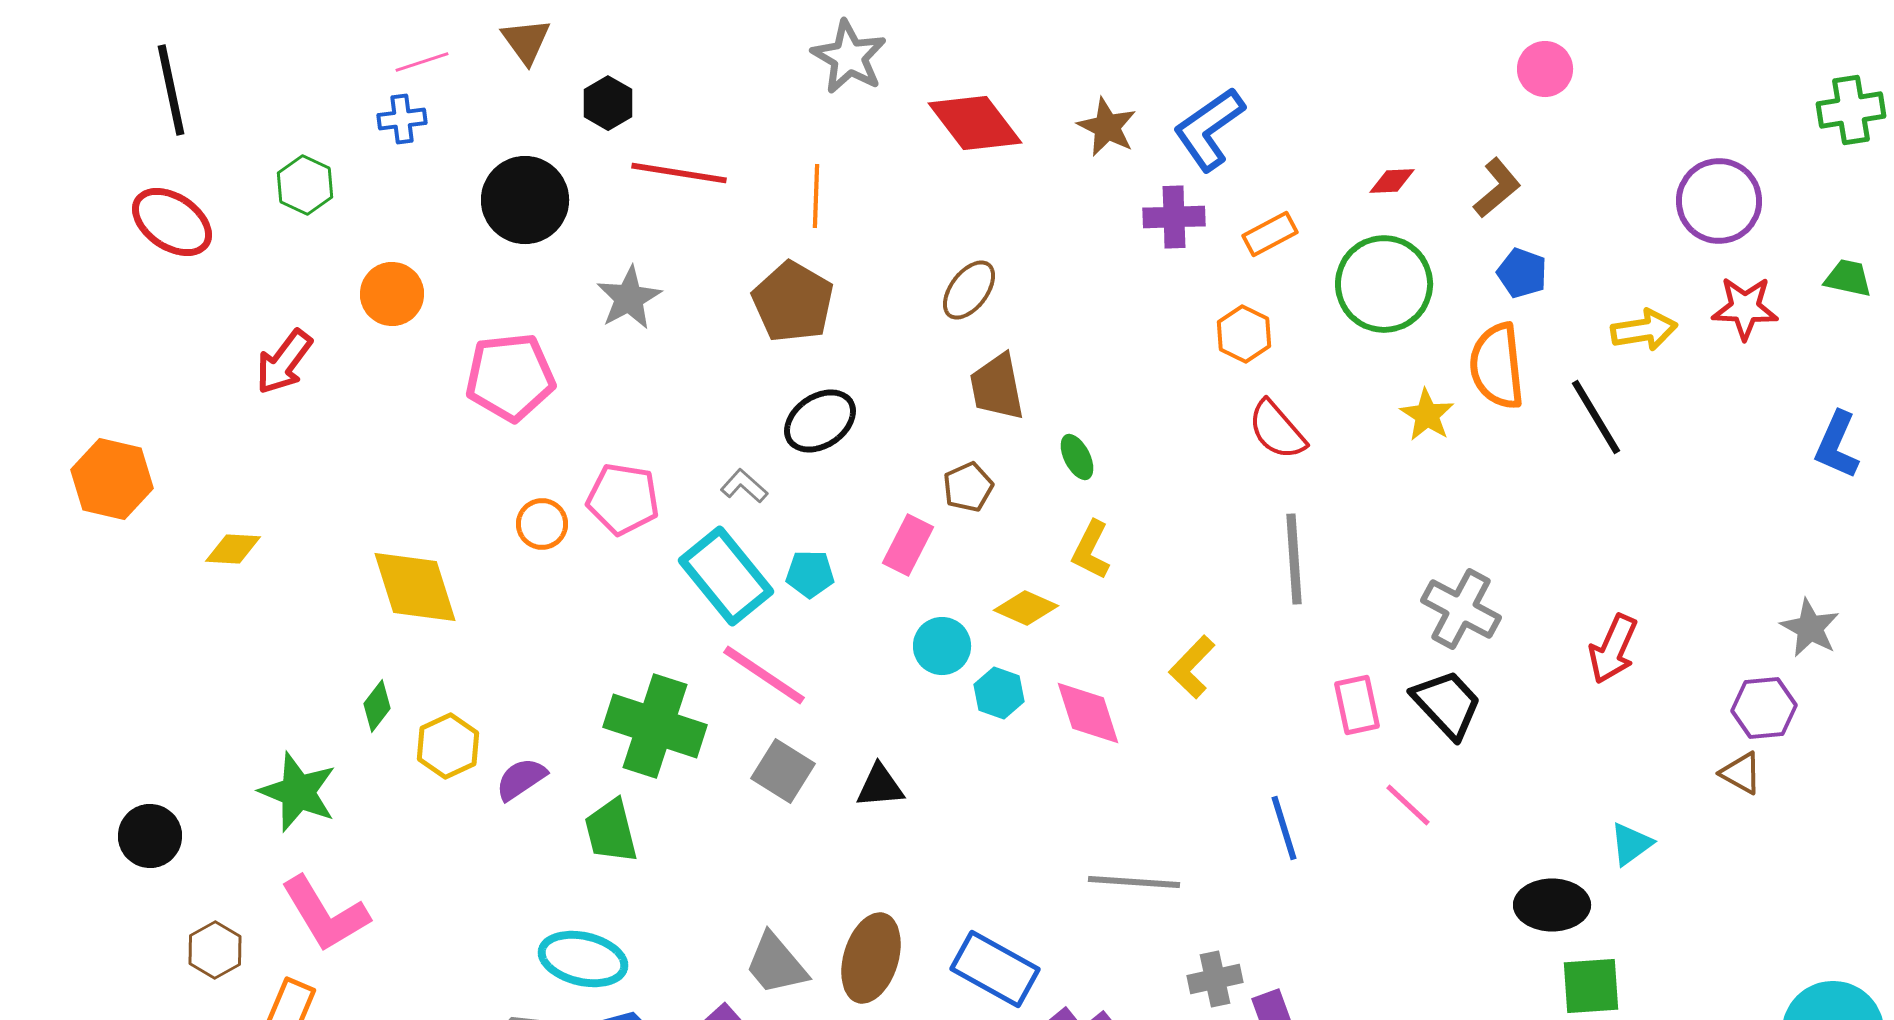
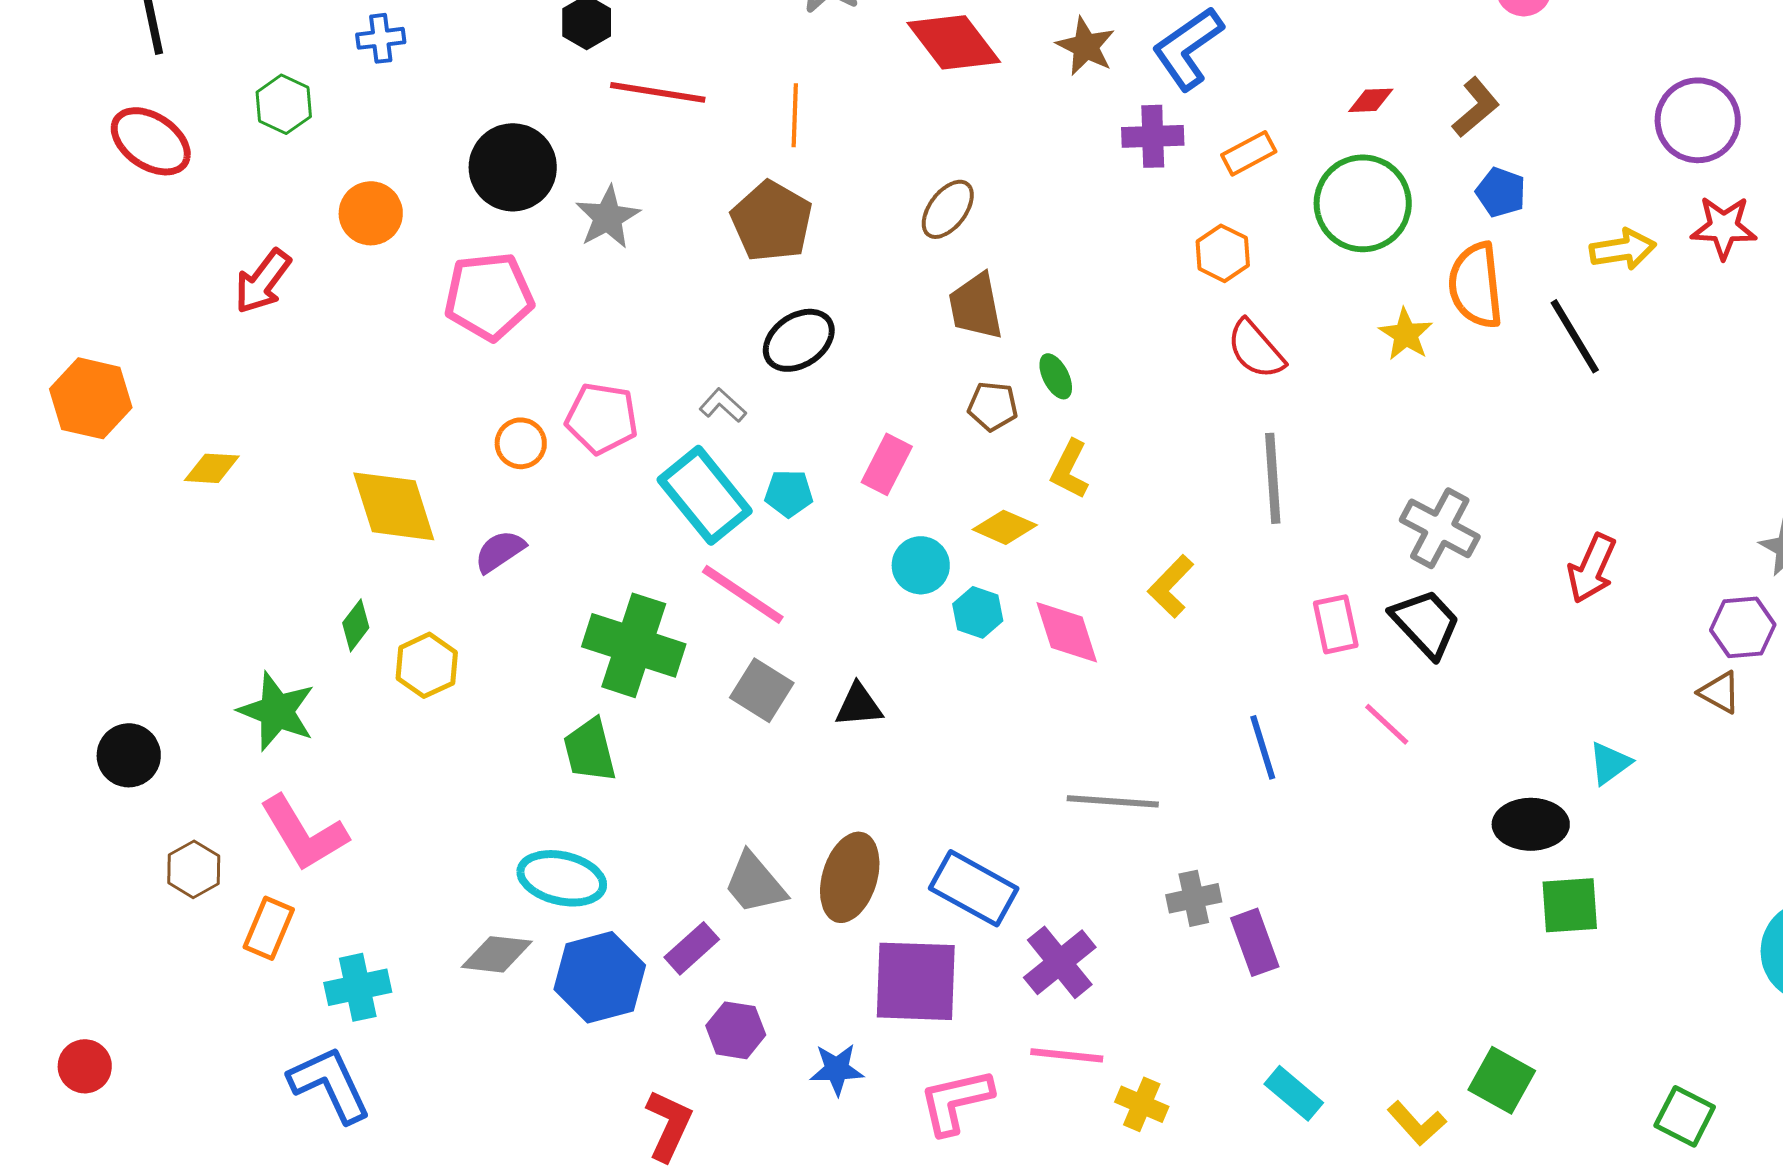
black circle: (525, 200) -> (513, 167), moved
brown pentagon: (968, 487) -> (993, 406), moved, turned 30
purple semicircle: (521, 779) -> (500, 551), moved

